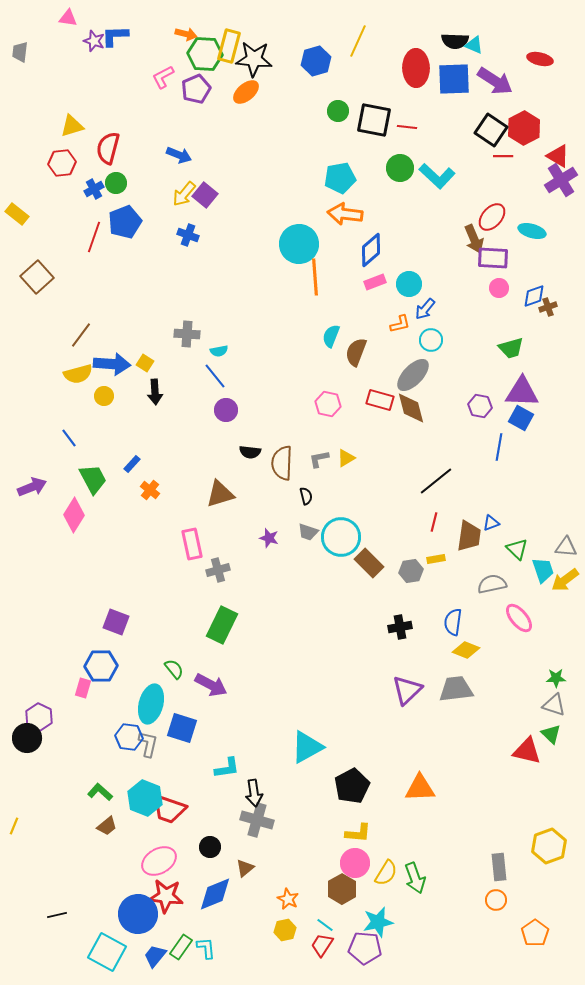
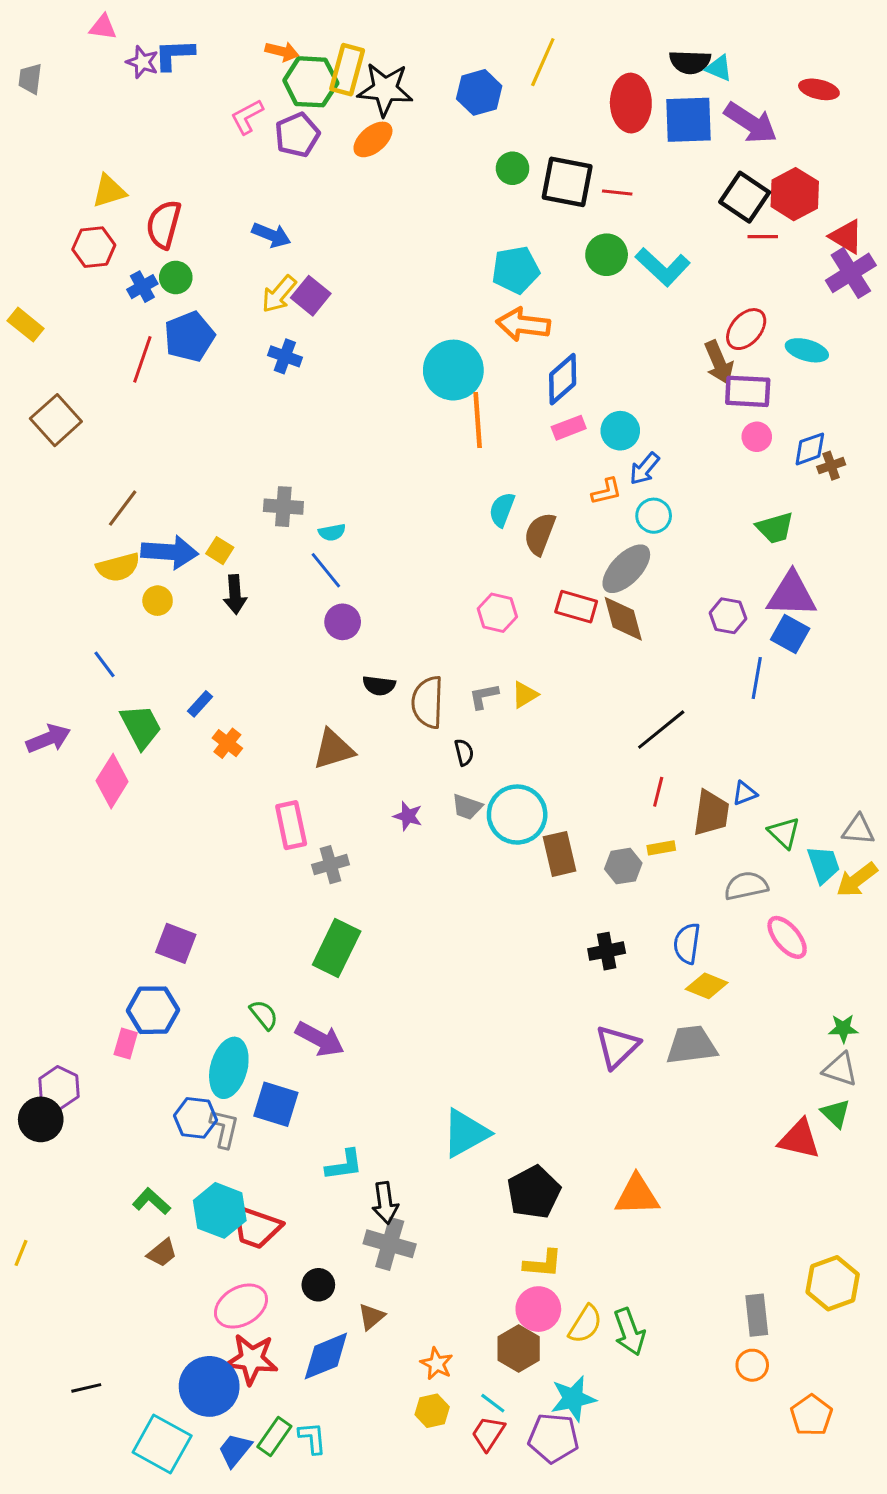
brown rectangle: (369, 563) -> (560, 854), turned 32

